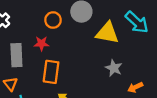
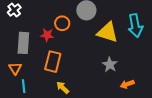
orange circle: (53, 20) -> (62, 23), moved
cyan arrow: (137, 22) -> (135, 26), turned 30

